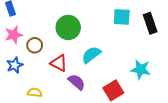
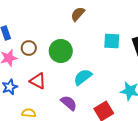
brown circle: (35, 45) -> (29, 48), moved
red triangle: (59, 63) -> (38, 81), moved

